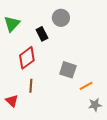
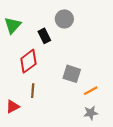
red triangle: (12, 101) -> (13, 107), turned 48
gray star: (95, 105) -> (91, 113), moved

